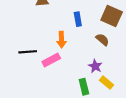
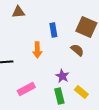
pink rectangle: (51, 60) -> (26, 89), moved
purple star: (95, 66) -> (62, 76), moved

